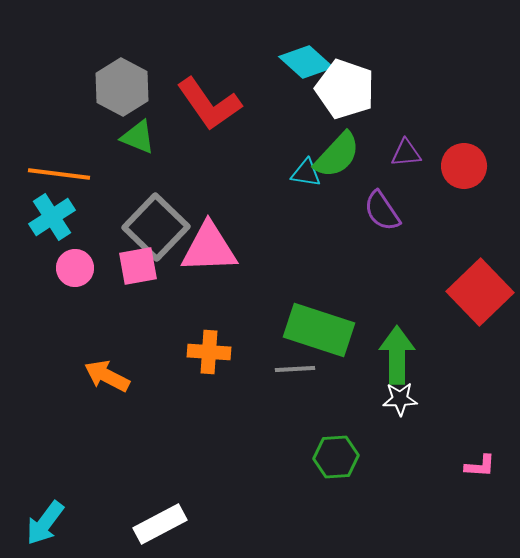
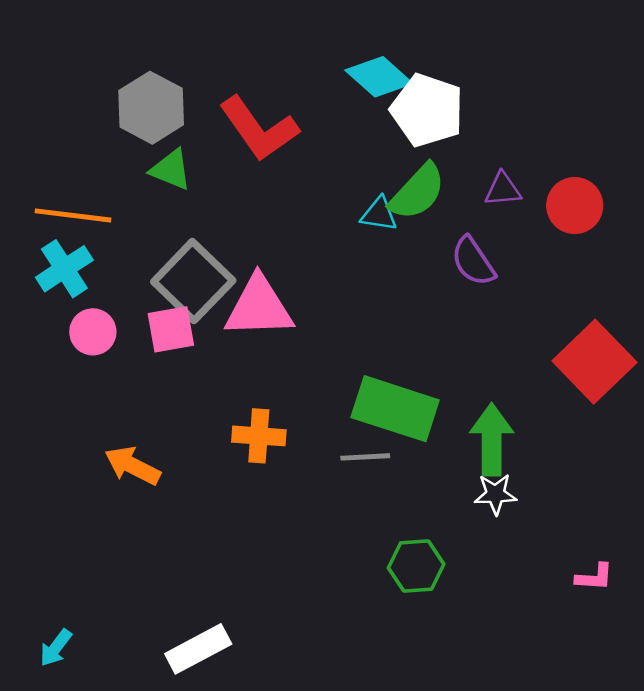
cyan arrow: (45, 523) -> (56, 648), size x0.7

